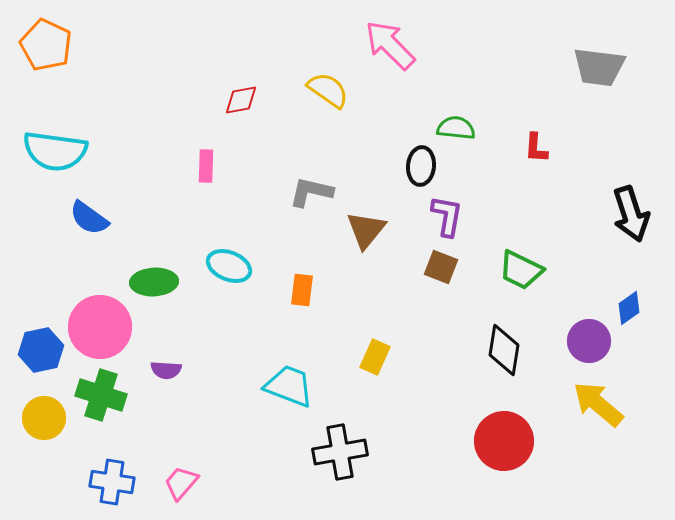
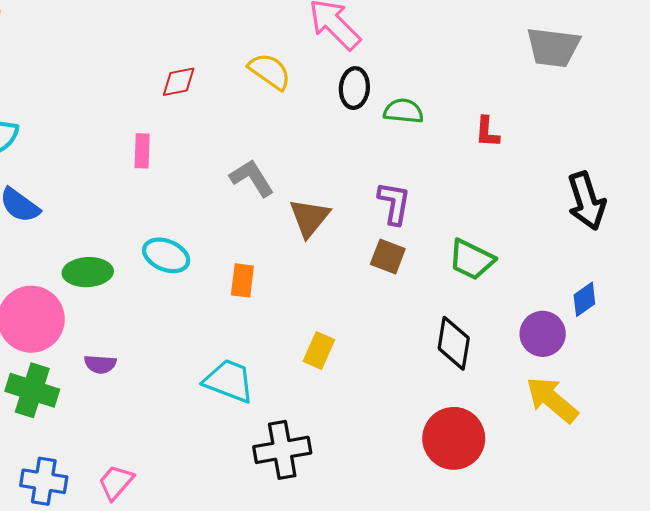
black ellipse: (421, 166) -> (354, 88), moved
gray L-shape: (311, 192) -> (252, 178), turned 45

